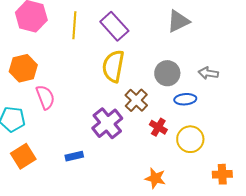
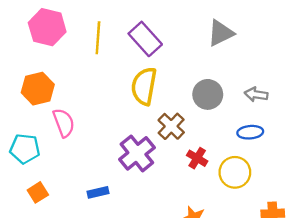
blue ellipse: (185, 99) -> (250, 132), moved
orange square: (23, 156) -> (38, 192), size x0.7

